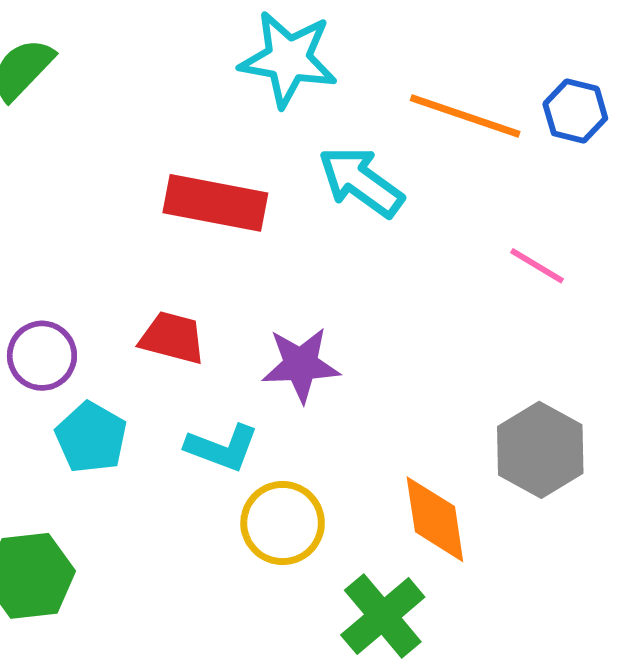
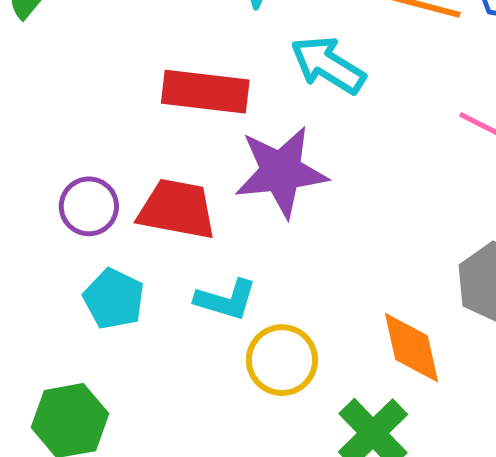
red trapezoid: (172, 338) -> (177, 209), size x1.4
purple circle: (42, 356) -> (89, 206), moved
purple star: (301, 365) -> (281, 172), moved, size x1.4

